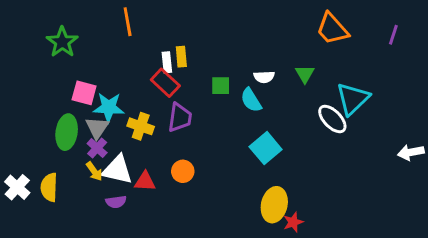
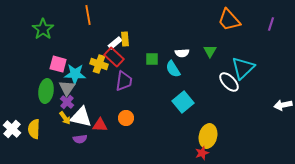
white rectangle: (167, 62) -> (115, 43), turned 56
yellow cross: (141, 126) -> (99, 64), moved
yellow ellipse: (274, 205) -> (208, 136), moved

